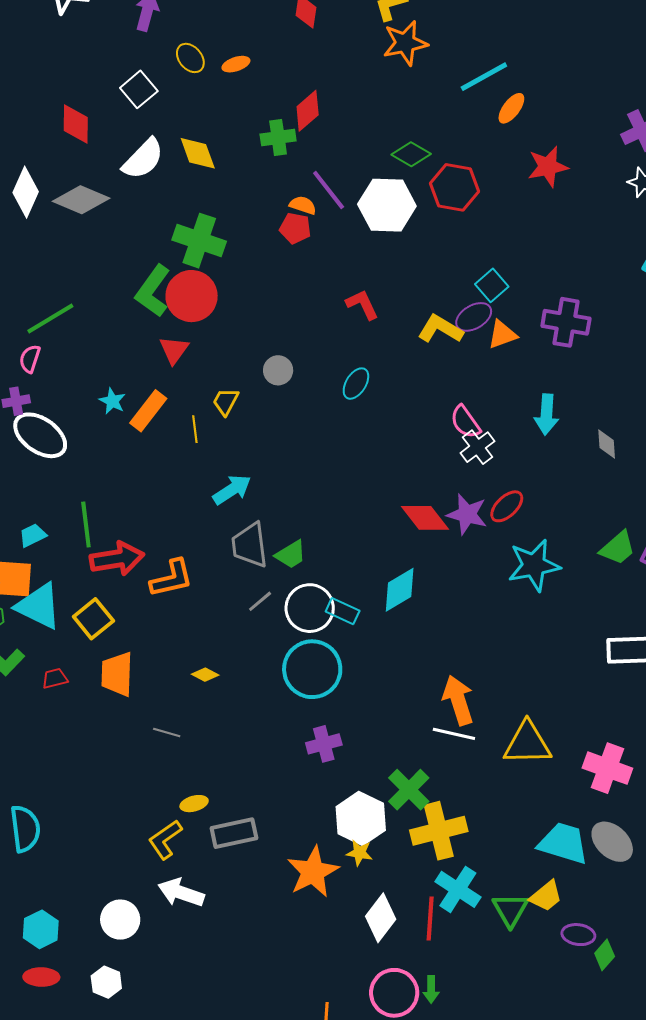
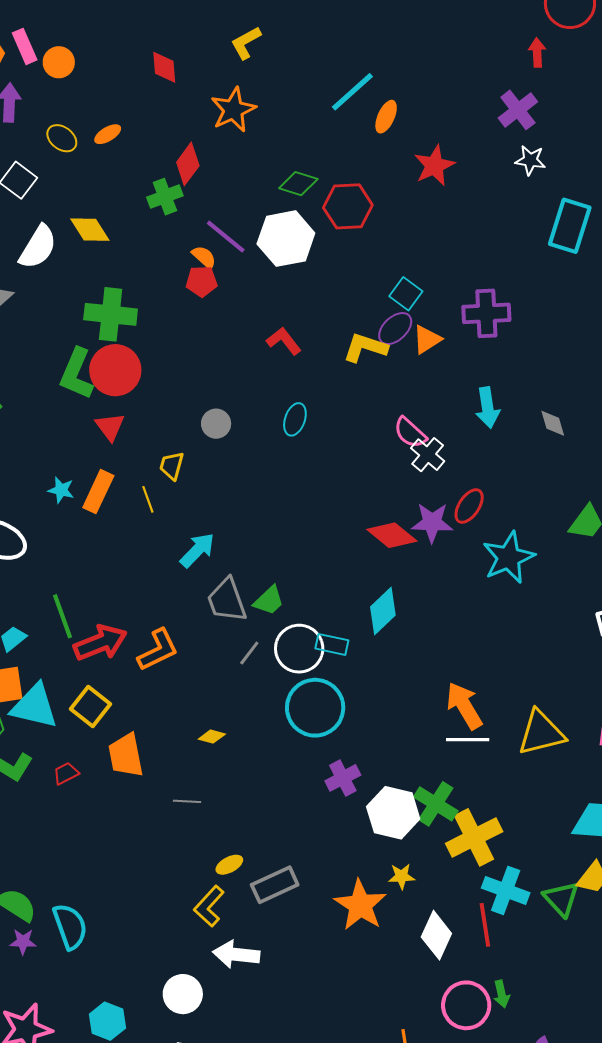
orange star: (405, 43) -> (233, 110), moved
orange semicircle: (303, 205) -> (204, 257), turned 36
white hexagon: (361, 819) -> (393, 813), moved

